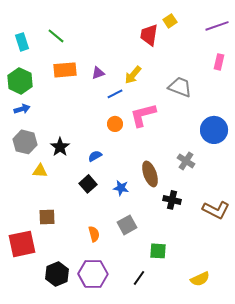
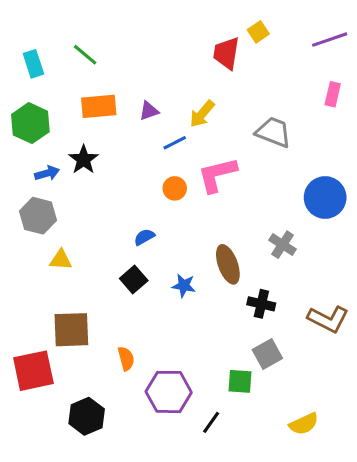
blue arrow: (22, 109) -> (47, 173), moved
black star: (60, 147) -> (84, 160), moved
brown square: (47, 217) -> (71, 330), size x1.5
gray square: (127, 225) -> (267, 354), moved
orange semicircle: (94, 234) -> (126, 359), moved
purple hexagon: (93, 274) -> (169, 392), moved

